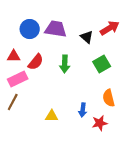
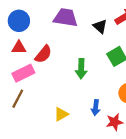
blue circle: (30, 29) -> (19, 21), moved
green arrow: (65, 64) -> (81, 69), moved
yellow triangle: (52, 116) -> (61, 114), turned -32

